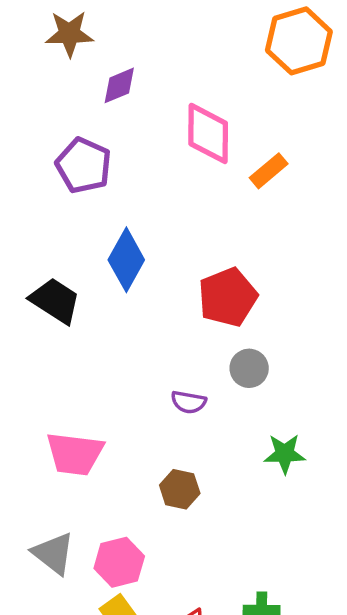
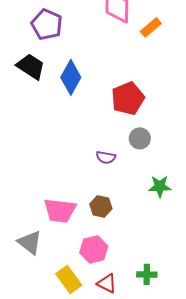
black trapezoid: (55, 301) -> (31, 66), moved
pink trapezoid: (75, 454) -> (60, 210), moved
pink hexagon: (119, 562) -> (94, 249), moved

